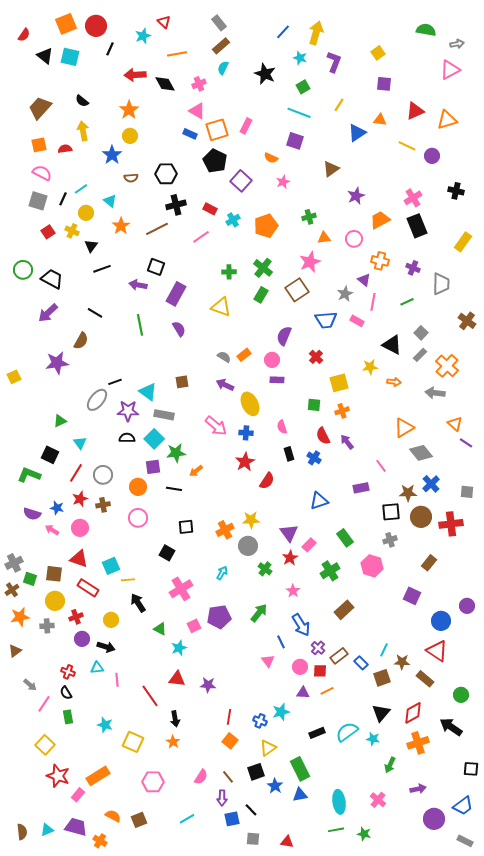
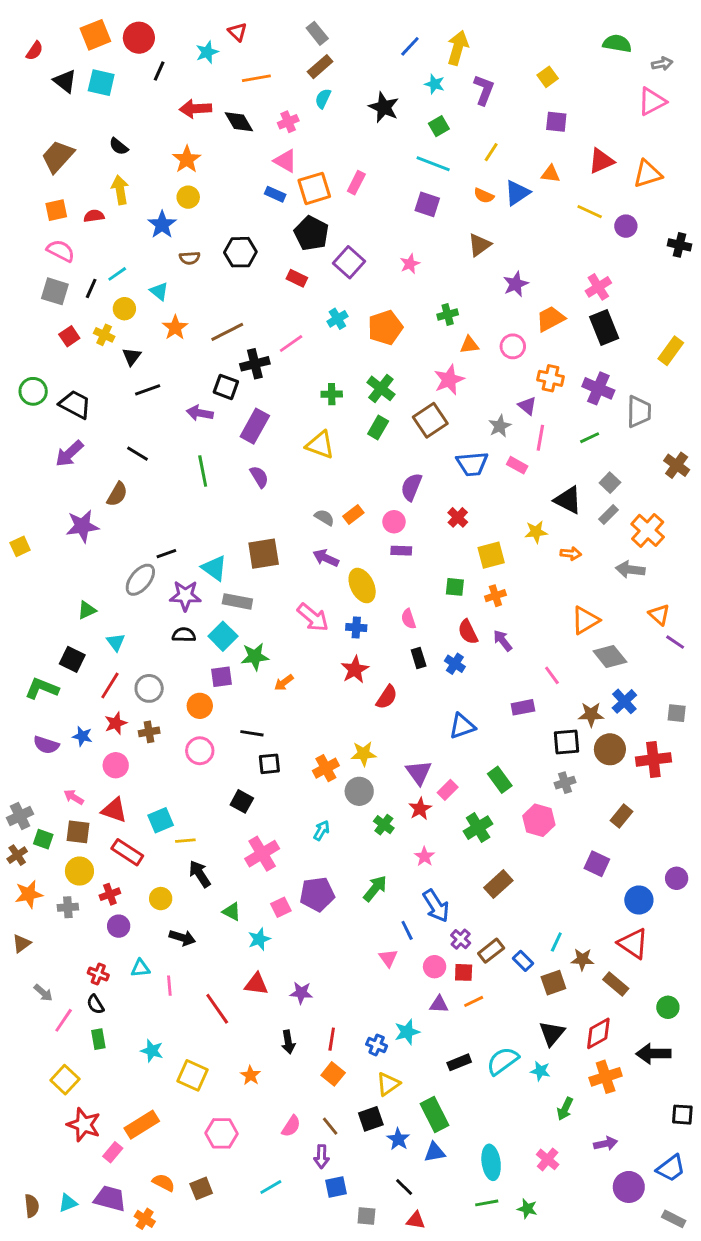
orange semicircle: (271, 158) -> (484, 196), moved
black cross: (456, 191) -> (679, 245), moved
black cross: (176, 205) -> (255, 364), moved
red rectangle: (210, 209) -> (297, 278), moved
purple cross: (413, 268) -> (598, 388), size x1.5
brown square: (182, 382) -> (264, 554), size x1.6
black line: (174, 489) -> (252, 733), moved
pink arrow: (52, 530) -> (74, 797), moved
black arrow: (106, 647) -> (182, 938), moved
black arrow: (175, 719) -> (288, 1042), moved
black arrow: (451, 727) -> (653, 1054), turned -35
black line: (251, 810) -> (404, 1187), moved

